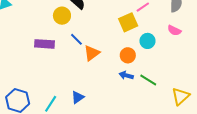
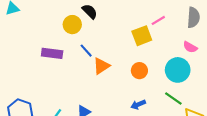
cyan circle: (147, 41) -> (178, 70), moved, size x1.5
blue arrow: (126, 75) -> (138, 104), moved, turned -40
green line: (148, 80) -> (173, 98), moved

